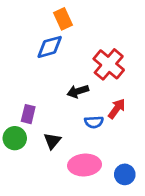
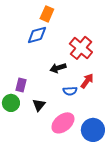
orange rectangle: (63, 19) -> (47, 14), turned 49
pink ellipse: (85, 165) -> (63, 123), turned -35
blue circle: (125, 174) -> (93, 130), size x1.5

